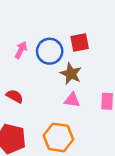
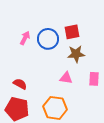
brown star: (71, 74) -> (76, 54), moved, turned -30
red semicircle: (15, 96) -> (20, 84), moved

